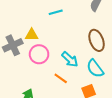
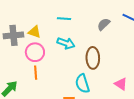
cyan arrow: (70, 59) -> (66, 43), moved, turned -42
orange line: (61, 78) -> (36, 73), moved, turned 32

